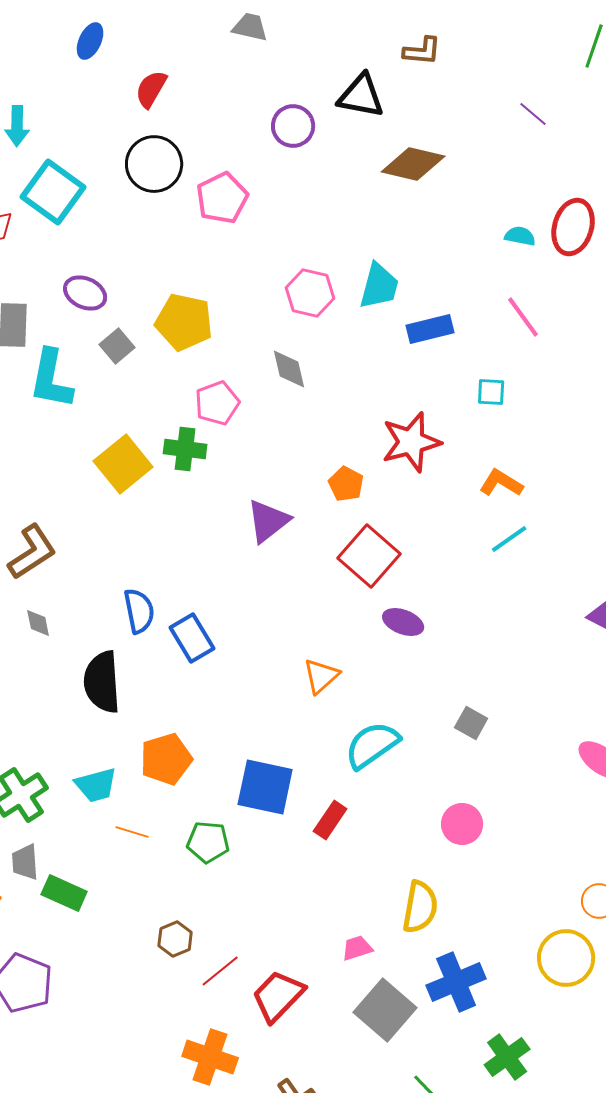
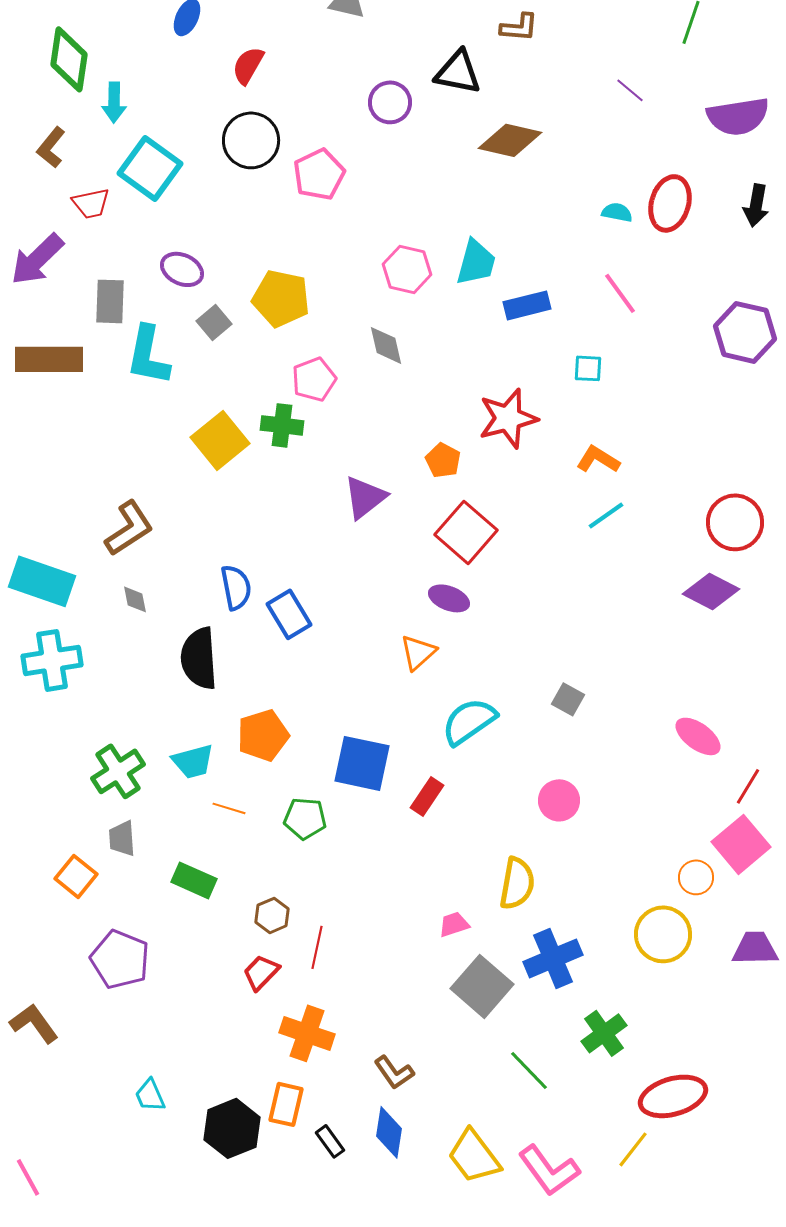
purple ellipse: (403, 622) -> (449, 598), moved
green rectangle: (64, 893) -> (194, 880), moved
red line: (220, 971) -> (317, 947), turned -39
red trapezoid: (278, 996) -> (261, 972), moved, size x0.7

